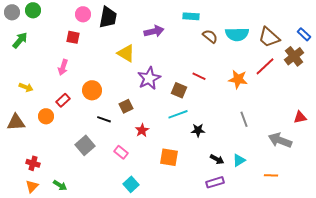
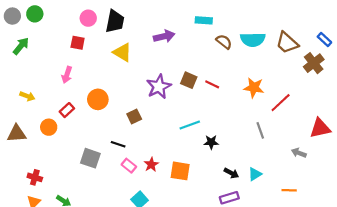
yellow triangle: (126, 53) -> (122, 52), moved
red line: (265, 66) -> (281, 103), moved
brown square: (179, 90) -> (189, 80), moved
red triangle: (300, 117) -> (320, 128), size x1.5
black line: (104, 119) -> (118, 144), moved
red star: (142, 130) -> (151, 165), moved
gray arrow: (280, 140) -> (299, 153), size x0.6
gray square: (85, 145) -> (90, 158), turned -30

